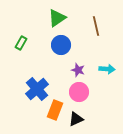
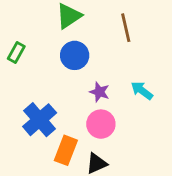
cyan arrow: (107, 69) -> (142, 90), turned -147

